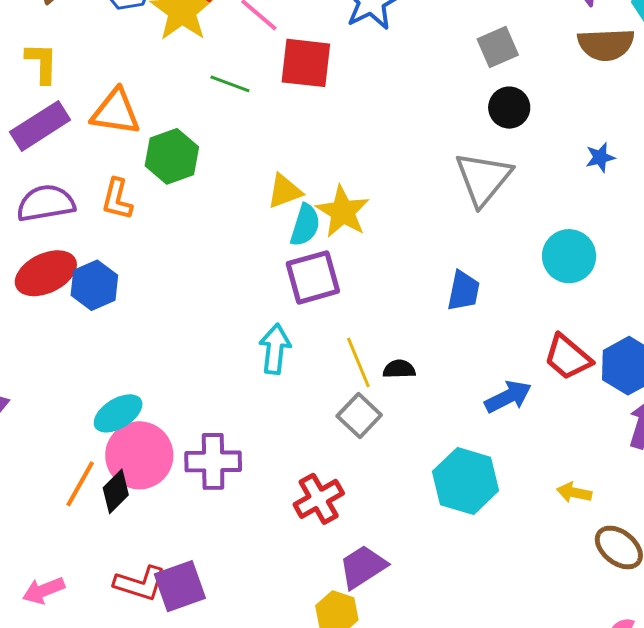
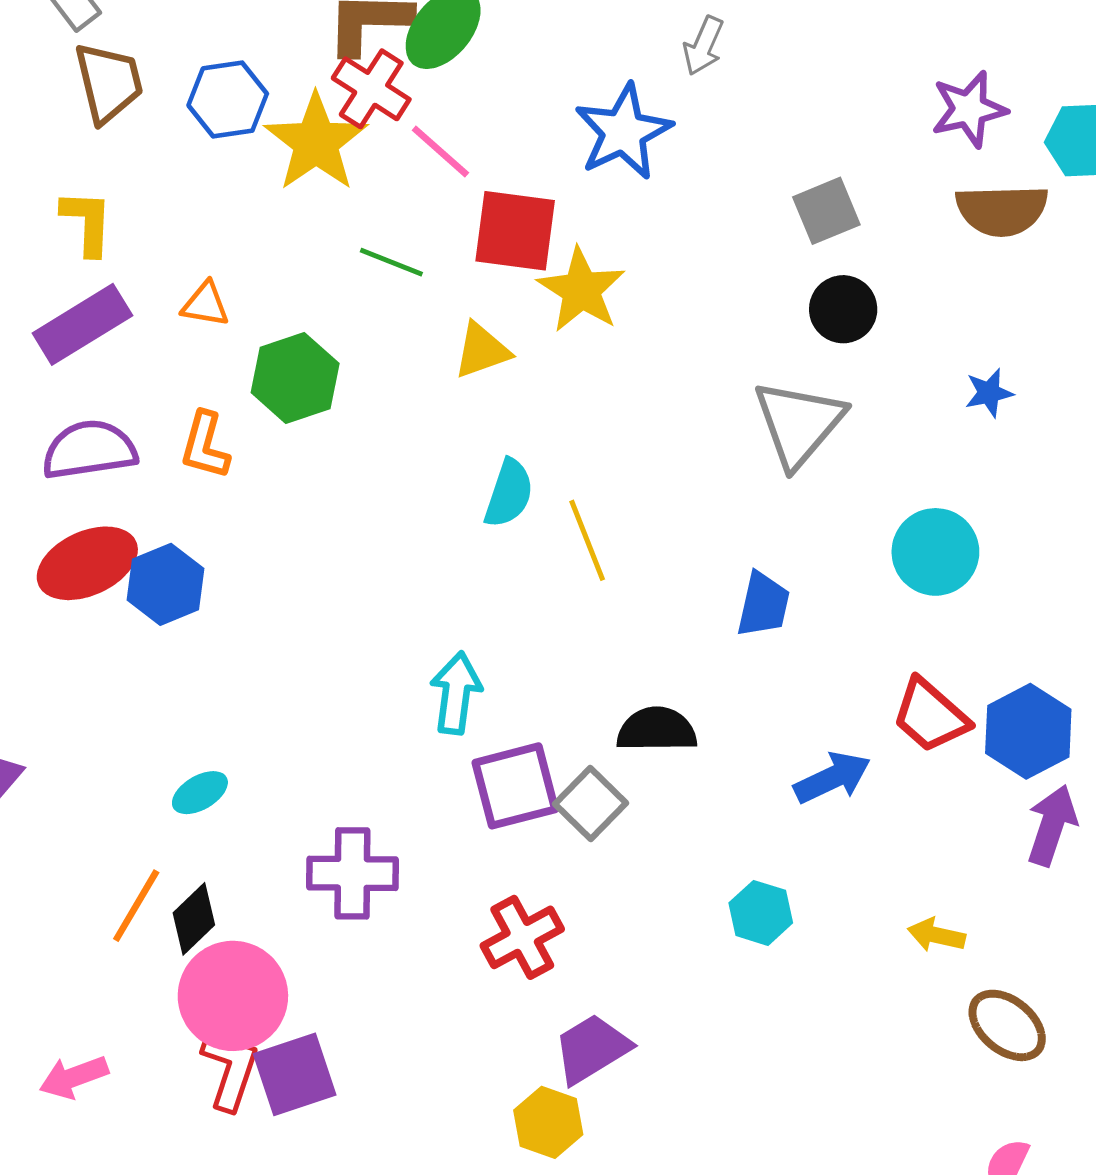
orange triangle: (116, 112) -> (205, 304), size x0.6
yellow triangle: (285, 191) -> (482, 350), moved
yellow star: (343, 212) -> (581, 290), moved
purple square: (313, 277) -> (515, 786), moved
yellow line: (358, 362) -> (587, 540), moved
black semicircle: (399, 369) -> (657, 730), size x1.5
cyan ellipse: (118, 413) -> (200, 793), size x0.7
pink circle: (139, 455) -> (233, 996), moved
cyan hexagon: (466, 481) -> (761, 913), size x0.6
red L-shape: (140, 583) -> (230, 1069), turned -90

